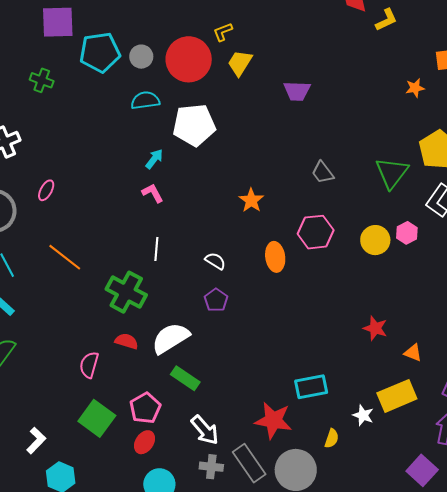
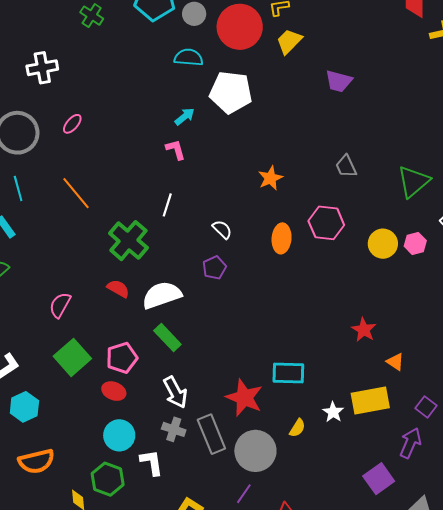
pink semicircle: (89, 365) -> (60, 305), moved
red ellipse: (145, 442) -> (114, 391), turned 65

